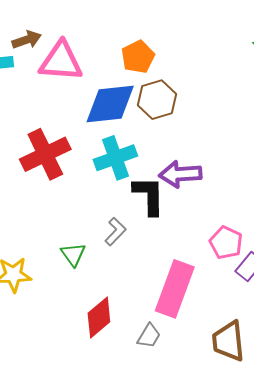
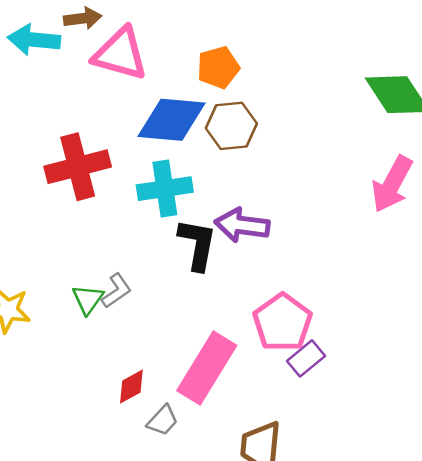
gray L-shape: (115, 231) -> (116, 291), moved
pink pentagon: (226, 243) -> (283, 322), size x1.4
red diamond: (99, 318) -> (131, 387), moved, size x0.7

